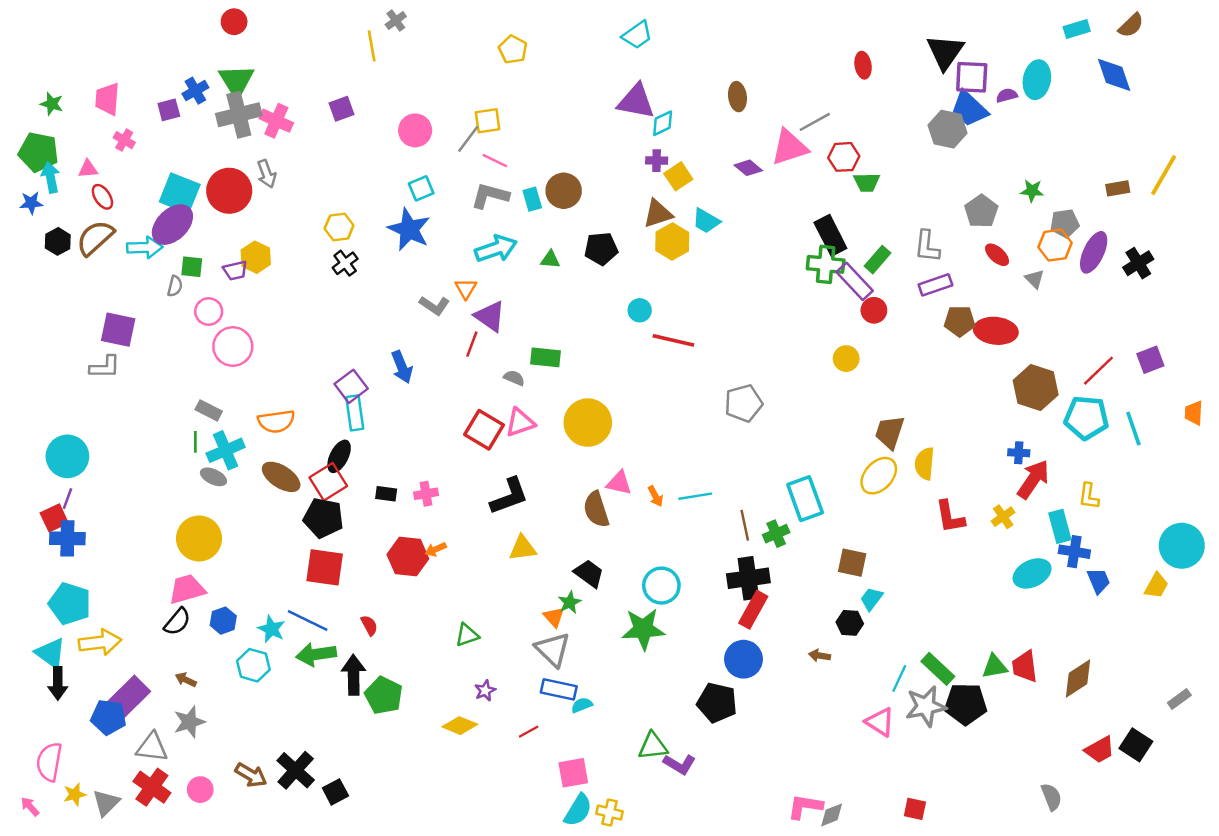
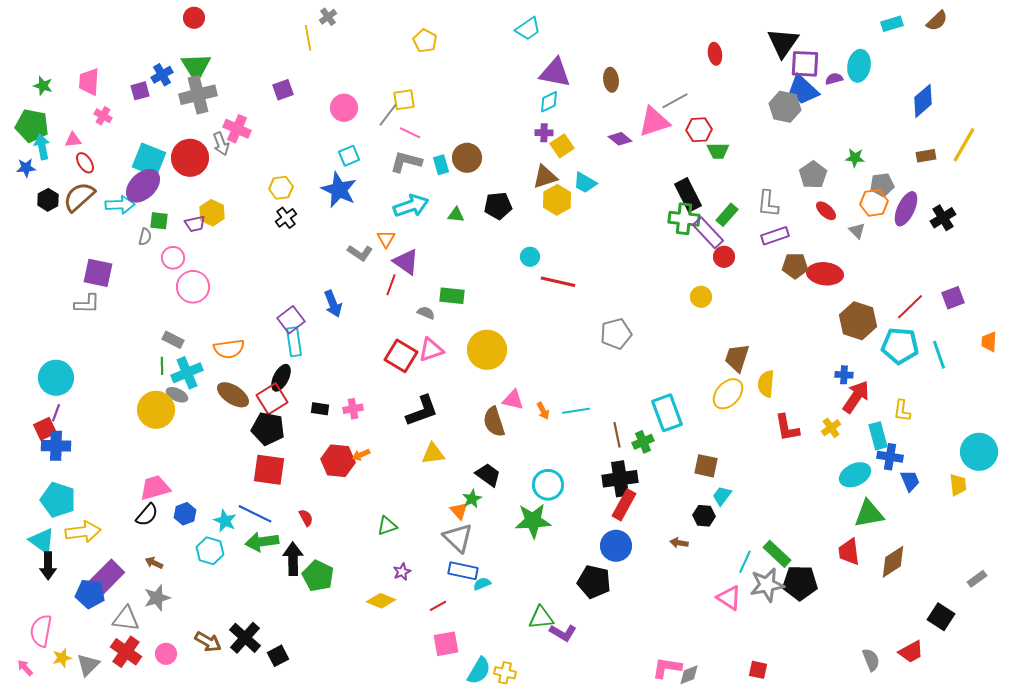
blue diamond: (1114, 75) -> (923, 101), moved, turned 68
purple triangle: (636, 101) -> (555, 73), moved
pink cross: (276, 121) -> (237, 129), moved
yellow circle: (199, 538) -> (156, 410), moved
yellow trapezoid: (1156, 586) -> (958, 485), turned -35
green triangle: (995, 666) -> (869, 514), moved, size x1.4
red trapezoid: (1100, 750) -> (911, 652), moved
pink square: (573, 773) -> (446, 644), moved

